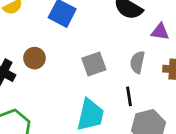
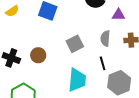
brown circle: (35, 58) -> (38, 55), moved

